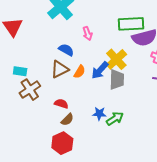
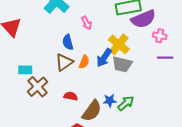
blue semicircle: (66, 50) -> (68, 42), turned -126
gray trapezoid: (117, 80) -> (122, 64), turned 110
brown semicircle: (67, 120) -> (92, 111), moved, size x1.6

